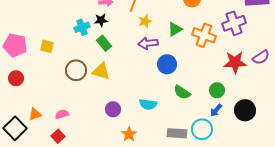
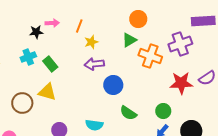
black star: (101, 20) -> (36, 32), moved
cyan cross: (82, 27) -> (28, 57), moved
green triangle: (175, 29) -> (129, 40), moved
brown circle: (76, 70) -> (22, 103), moved

